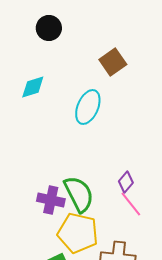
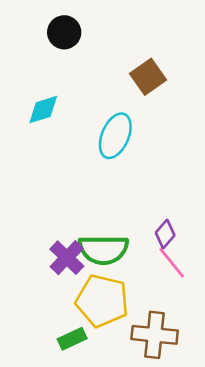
green semicircle: (79, 194) -> (103, 250), turned 117
purple cross: (51, 200) -> (67, 258), turned 32

